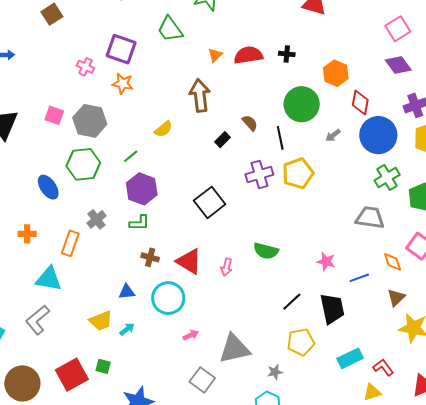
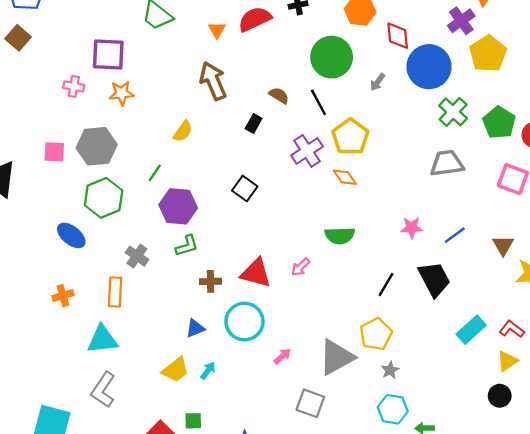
black square: (210, 202) -> (245, 188), moved, size x0.7
orange diamond: (393, 262) -> (345, 177), moved
pink arrow: (227, 267) -> (300, 267), turned 48
yellow pentagon: (301, 342) -> (376, 334), moved

